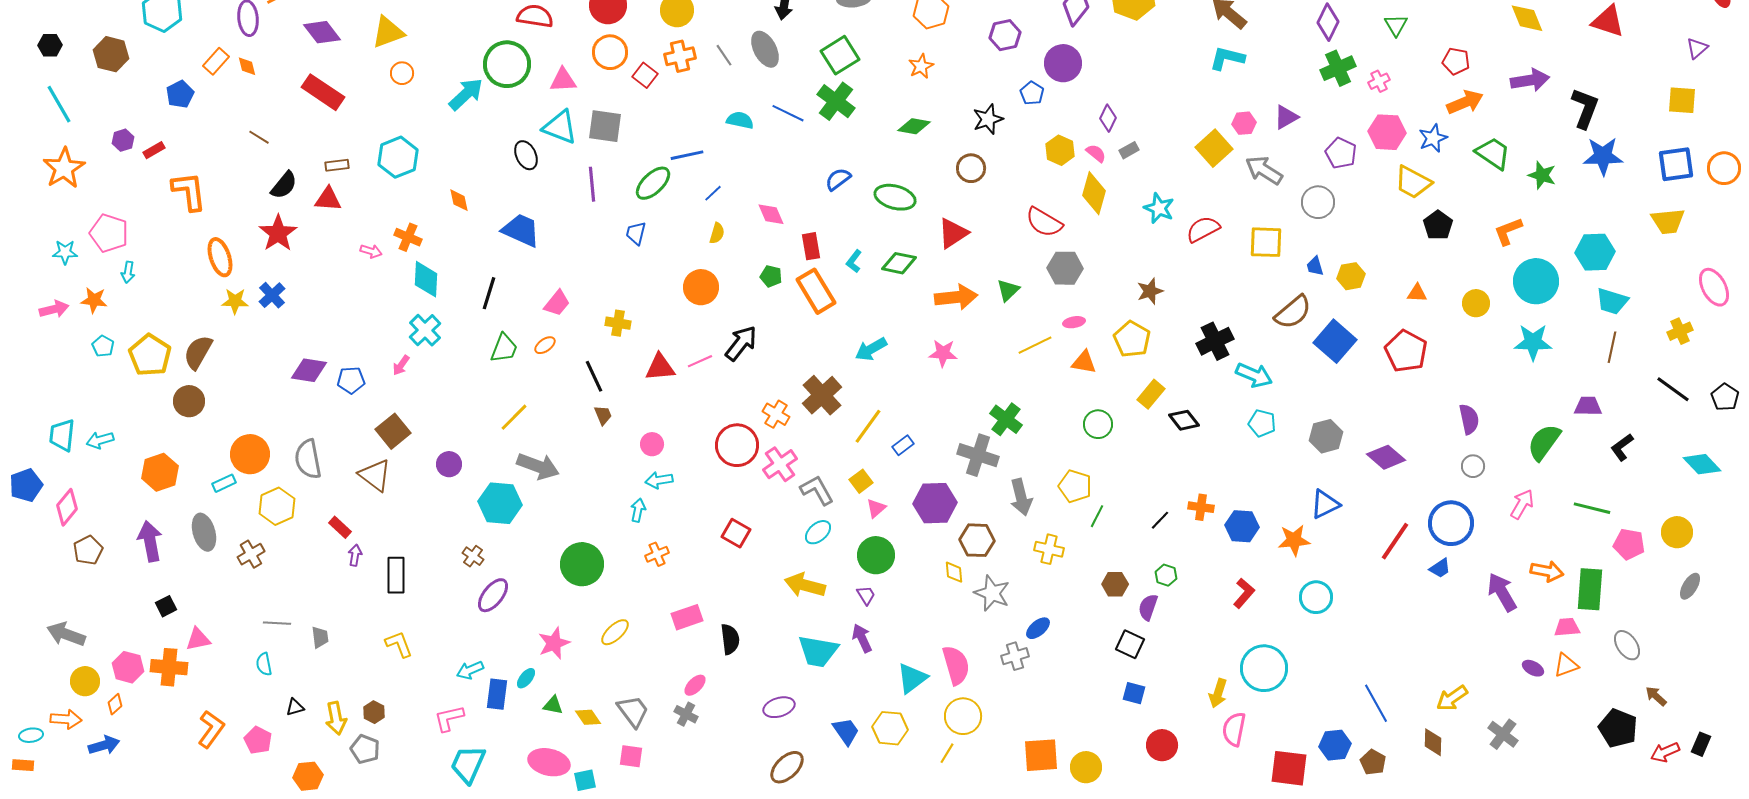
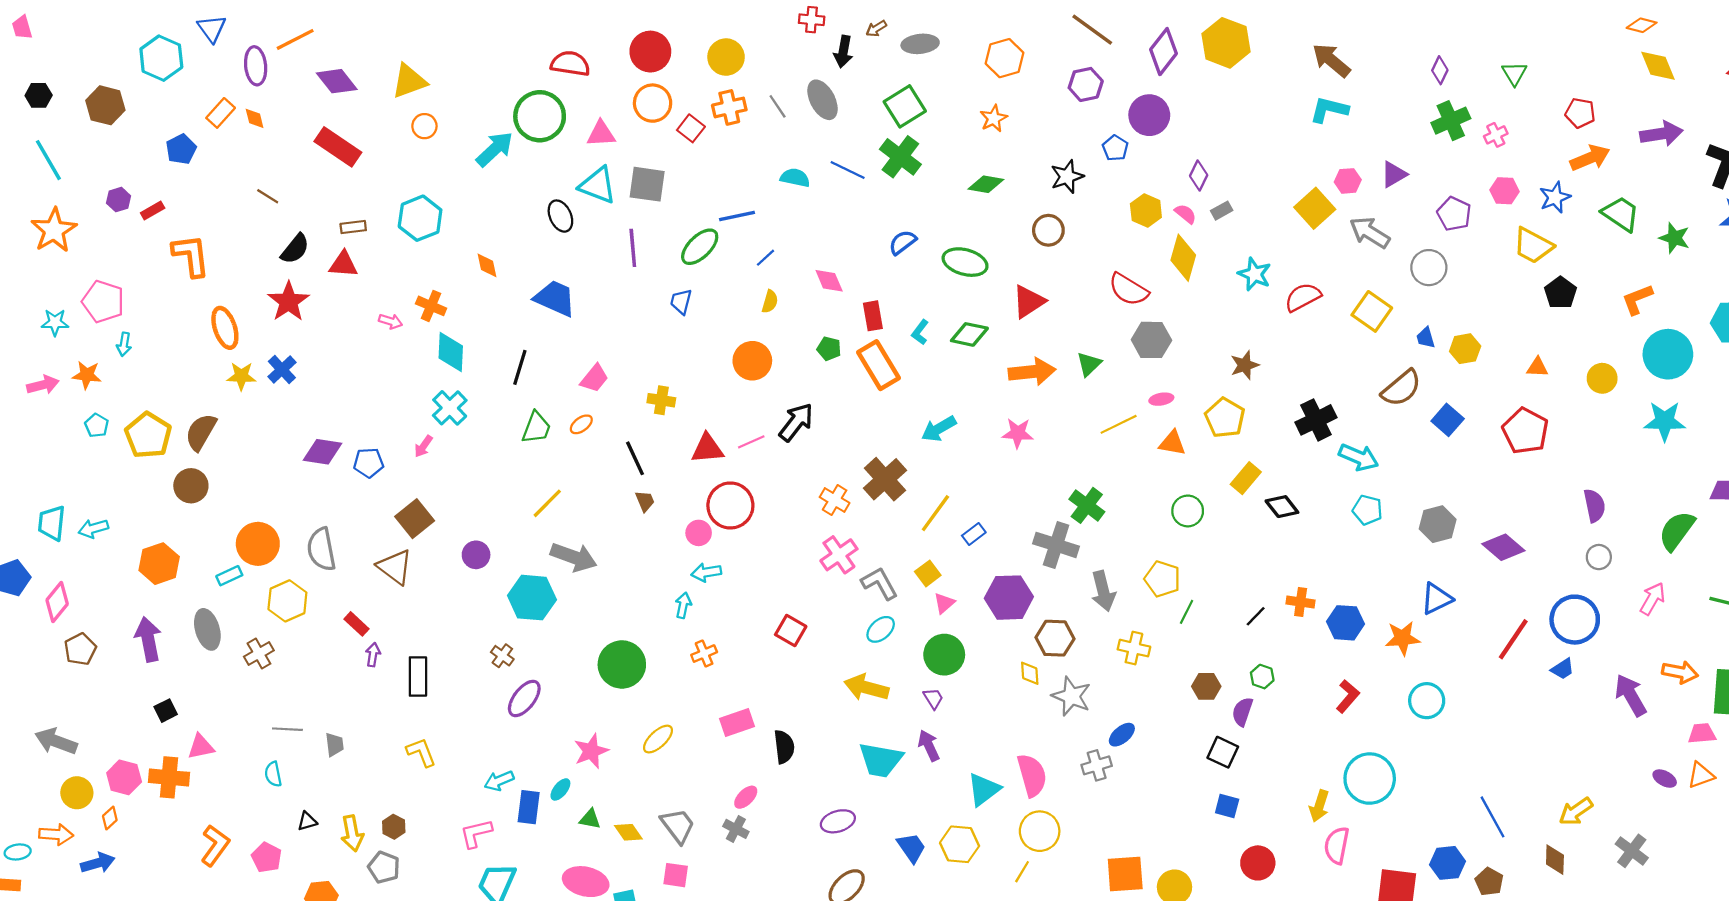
purple diamond: (1328, 22) -> (1440, 70), size x0.7
pink hexagon: (1387, 132) -> (1505, 191), size x0.7
yellow square: (1266, 242) -> (1372, 311), turned 33
blue square: (1335, 341) -> (1448, 420), size x0.7
red circle: (737, 445) -> (730, 505), moved

